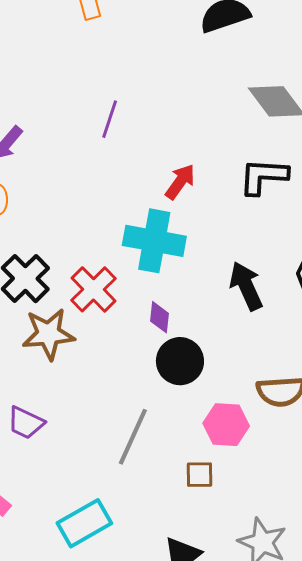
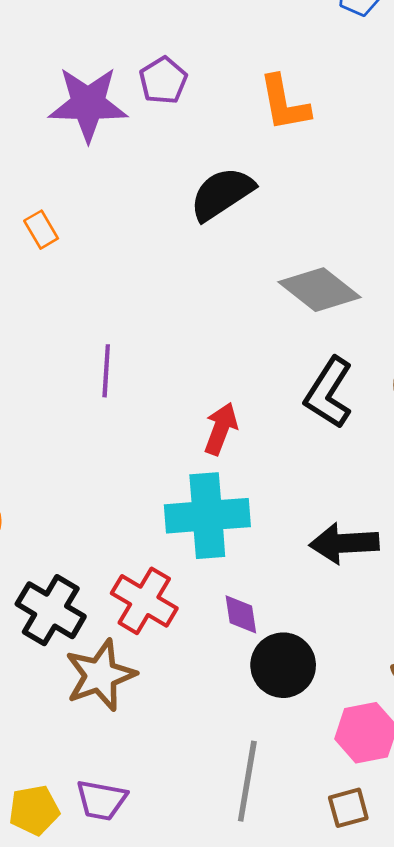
black L-shape: (263, 176) -> (329, 393), turned -46
black arrow: (246, 286) -> (344, 543), turned -54

